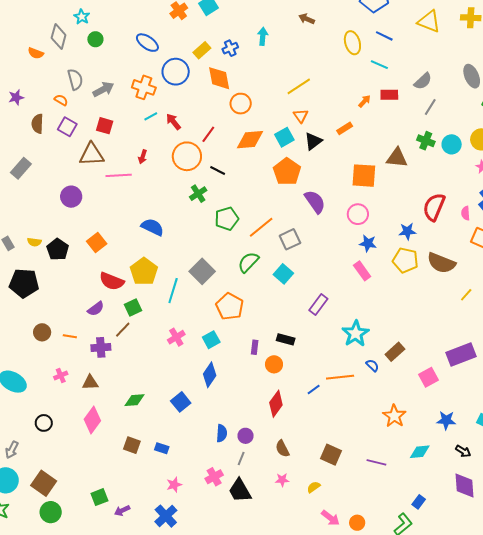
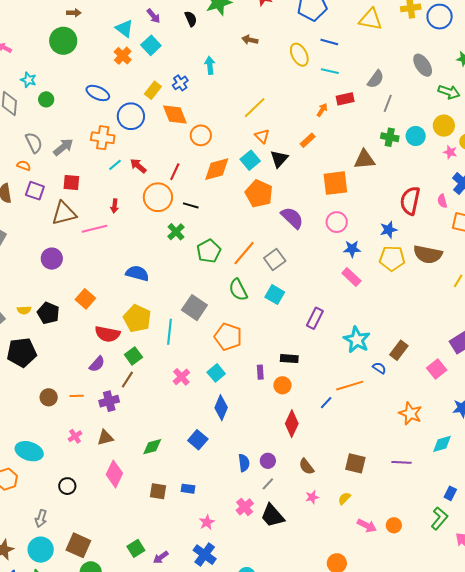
green semicircle: (248, 262) -> (238, 290), turned -60
gray line: (241, 458) -> (268, 484), turned 32

